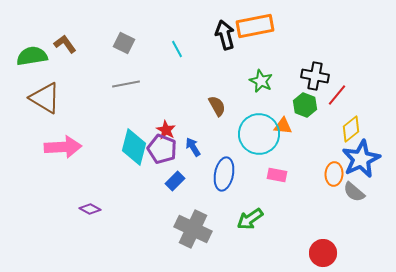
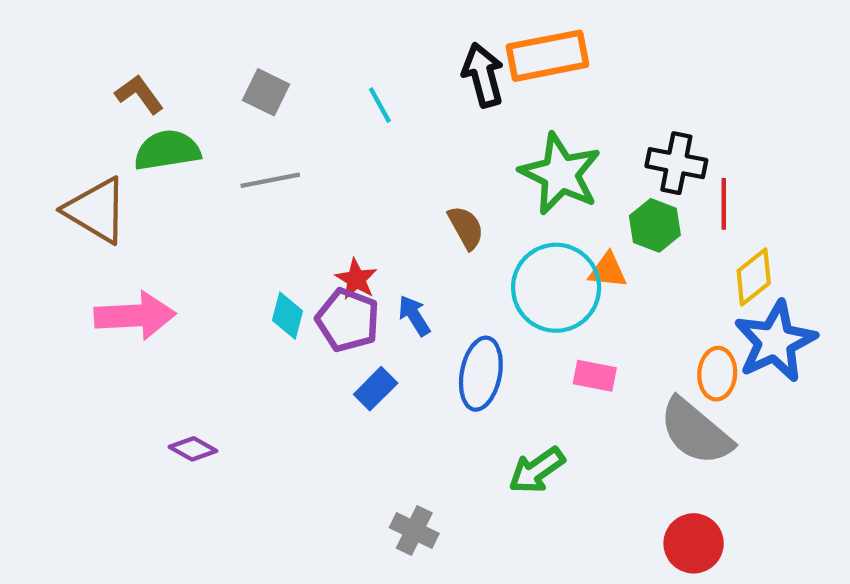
green semicircle: (32, 56) -> (167, 150), moved
green star: (261, 81) -> (560, 174), size x1.6
red line: (337, 95) -> (724, 204), turned -40
cyan diamond: (134, 147) -> (287, 316), size x0.6
gray semicircle: (354, 192) -> (696, 432), moved, size x1.6
gray cross: (193, 229) -> (414, 530), moved, size x0.6

